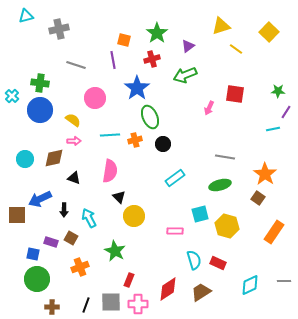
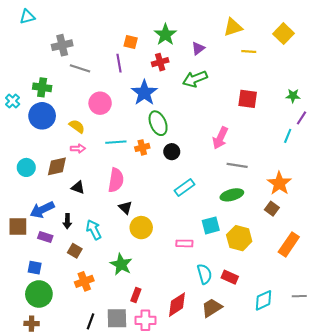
gray cross: (59, 29) -> (62, 45), moved
yellow line: (236, 49) -> (249, 51), turned -32
pink arrow: (209, 108) -> (220, 138), moved, size x1.5
cyan line: (273, 129) -> (288, 136), turned -56
purple rectangle: (51, 242) -> (45, 237), moved
brown cross: (52, 307) -> (32, 324), moved

